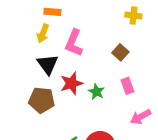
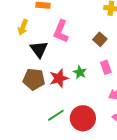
yellow arrow: (43, 33) -> (23, 27), moved
red star: (71, 83) -> (59, 78), moved

